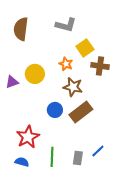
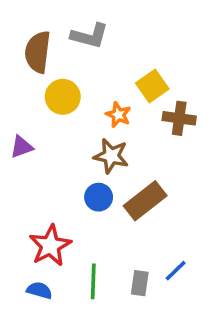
gray L-shape: (66, 25) -> (90, 36), moved
yellow circle: (35, 74) -> (63, 97), moved
brown star: (73, 87) -> (111, 156), moved

